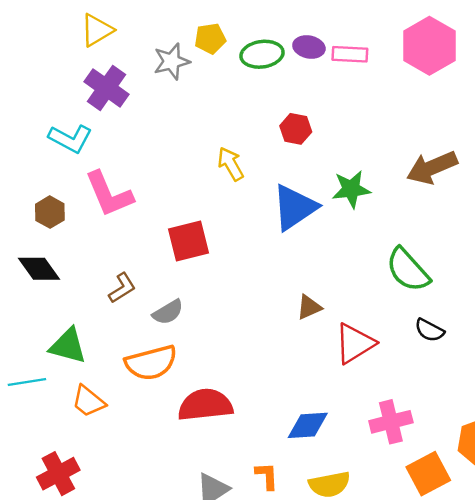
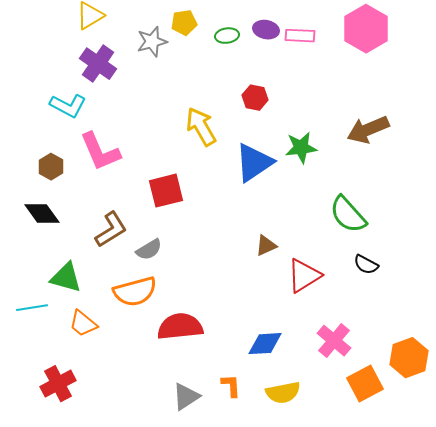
green ellipse: (262, 54) -> (227, 36), size x0.7
yellow arrow: (231, 164) -> (201, 127), size x1.4
brown L-shape: (122, 288) -> (111, 230), size x1.4
pink cross: (391, 422) -> (334, 341), turned -36

